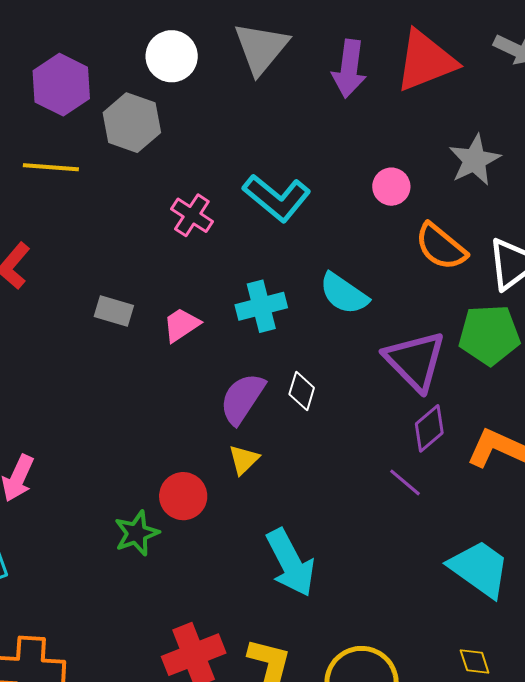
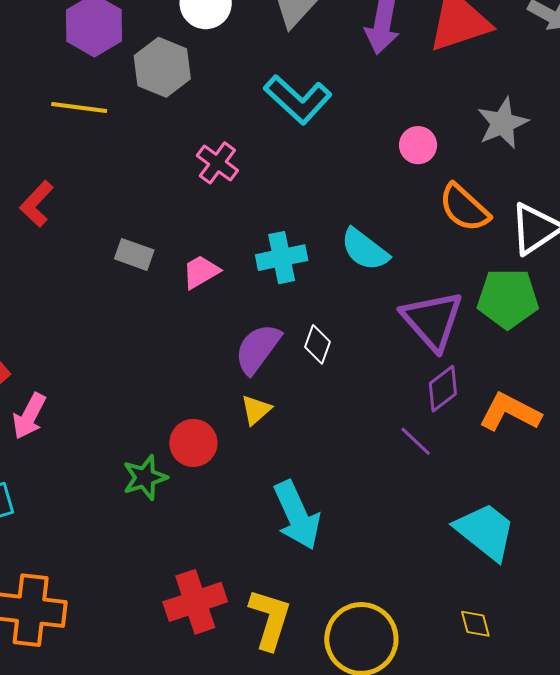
cyan L-shape: (277, 198) -> (298, 99), moved

